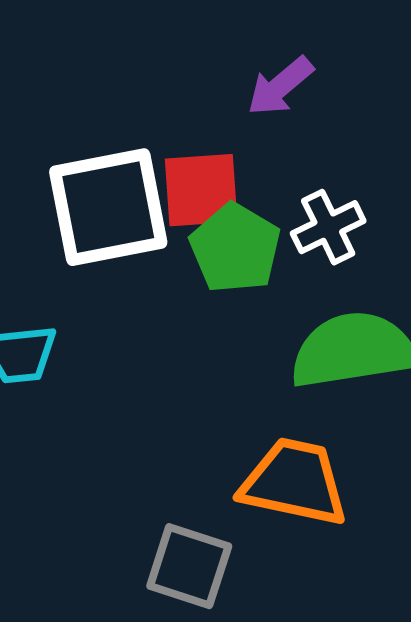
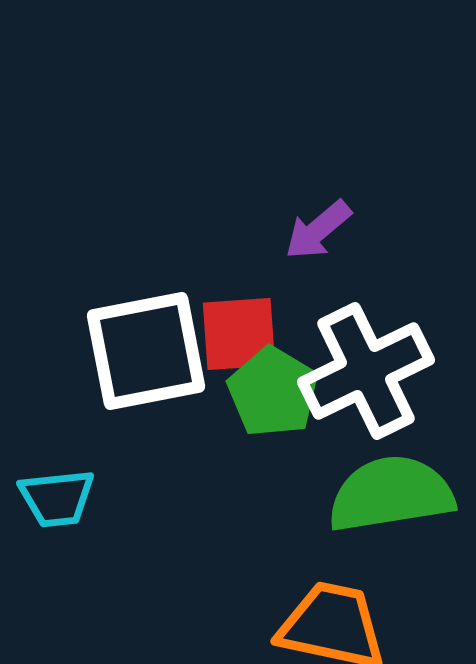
white cross: (328, 227) -> (366, 371), size x1.8

